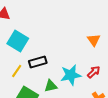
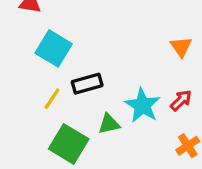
cyan star: (71, 75) -> (142, 105), turned -30

